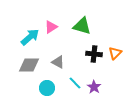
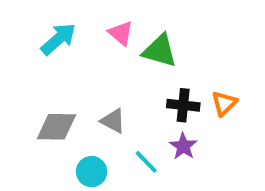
pink triangle: (51, 27) -> (121, 33), moved, turned -48
cyan arrow: (30, 37) -> (58, 39), moved
purple star: (94, 87) -> (183, 146), moved

